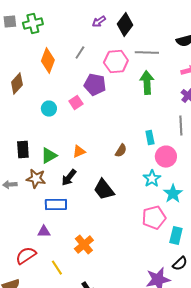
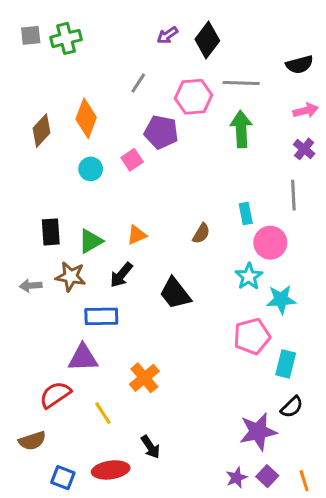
orange diamond: (48, 61) -> (86, 118), moved
cyan star: (173, 194) -> (281, 299), turned 30
purple triangle: (44, 232) -> (83, 358), size x1.5

